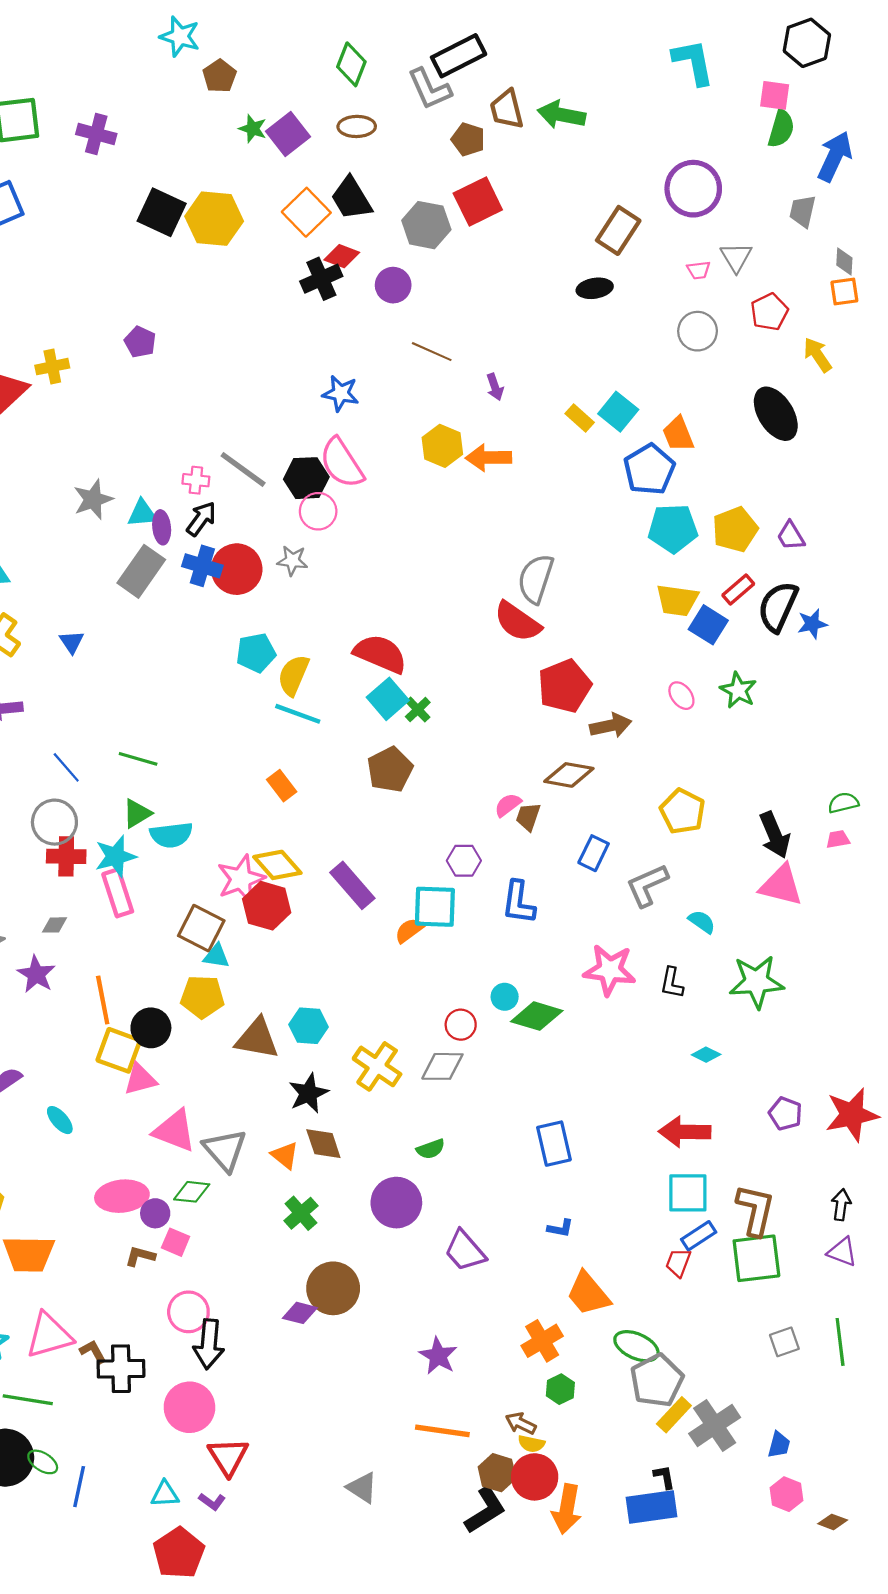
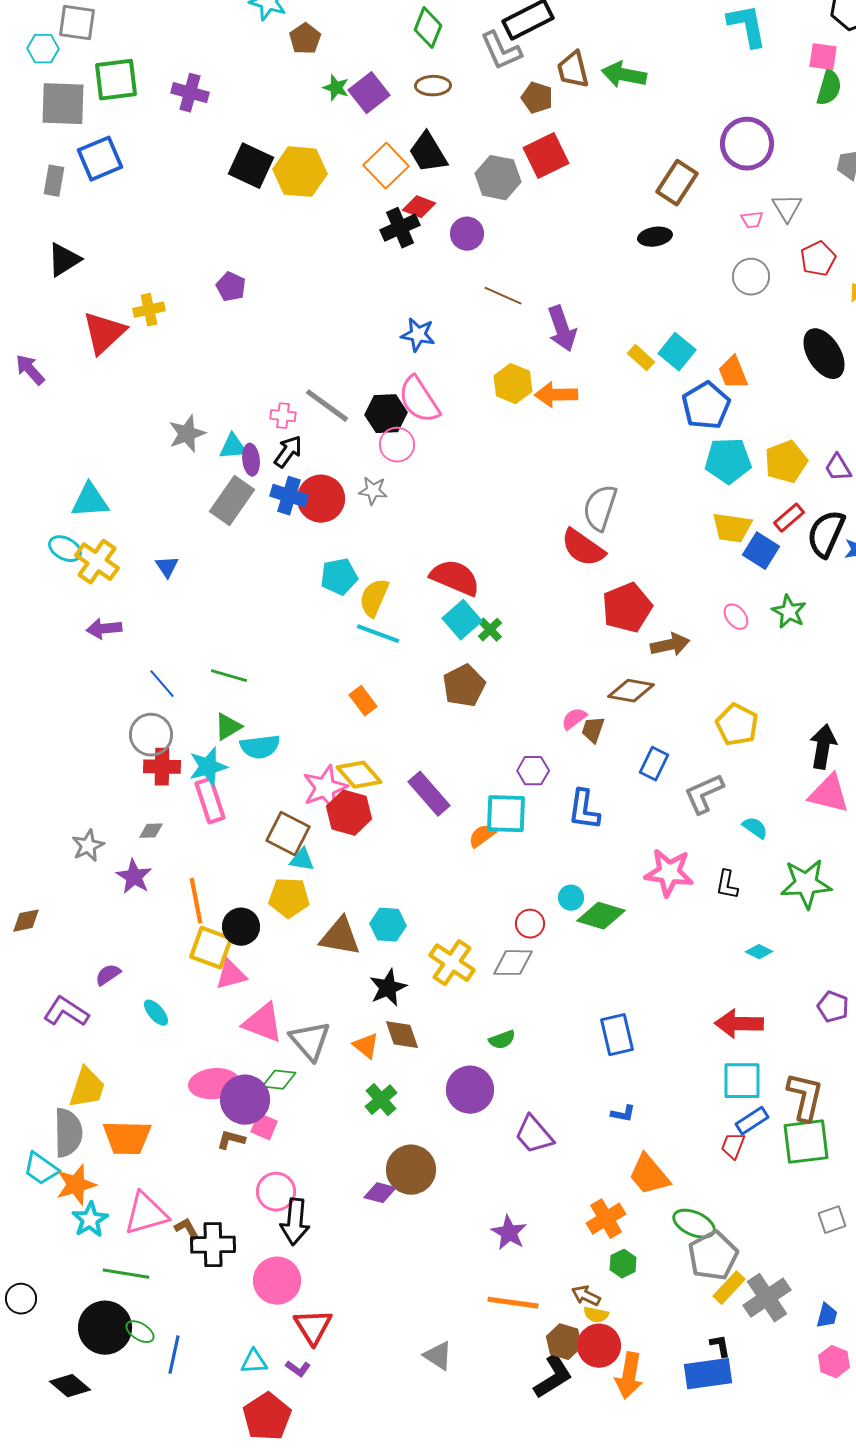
purple arrow: (495, 387) -> (562, 329), size x1.8
black arrow: (775, 835) -> (823, 747), turned -147
purple circle: (155, 1213) -> (245, 1100), size x1.8

